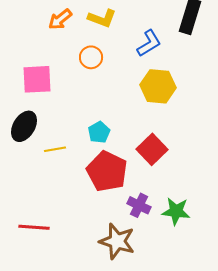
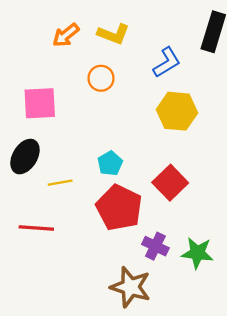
red line: (34, 227) -> (36, 228), moved

